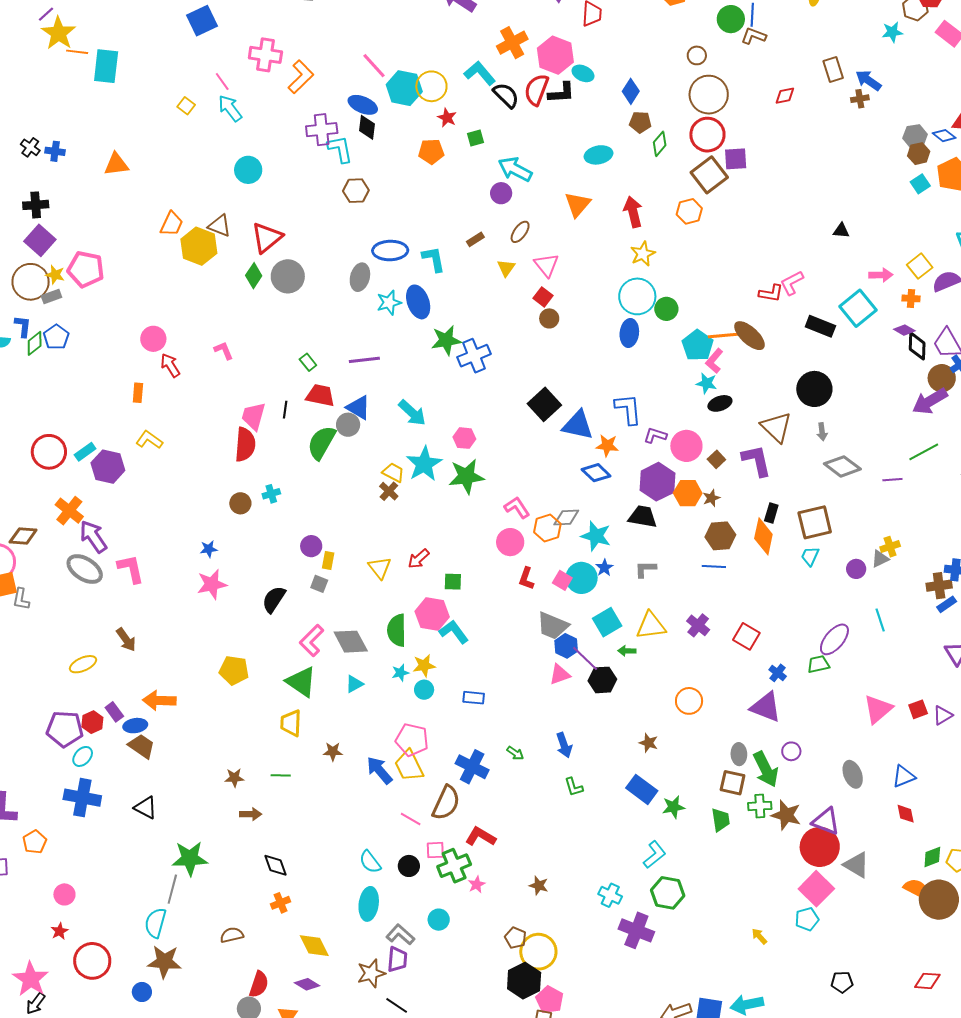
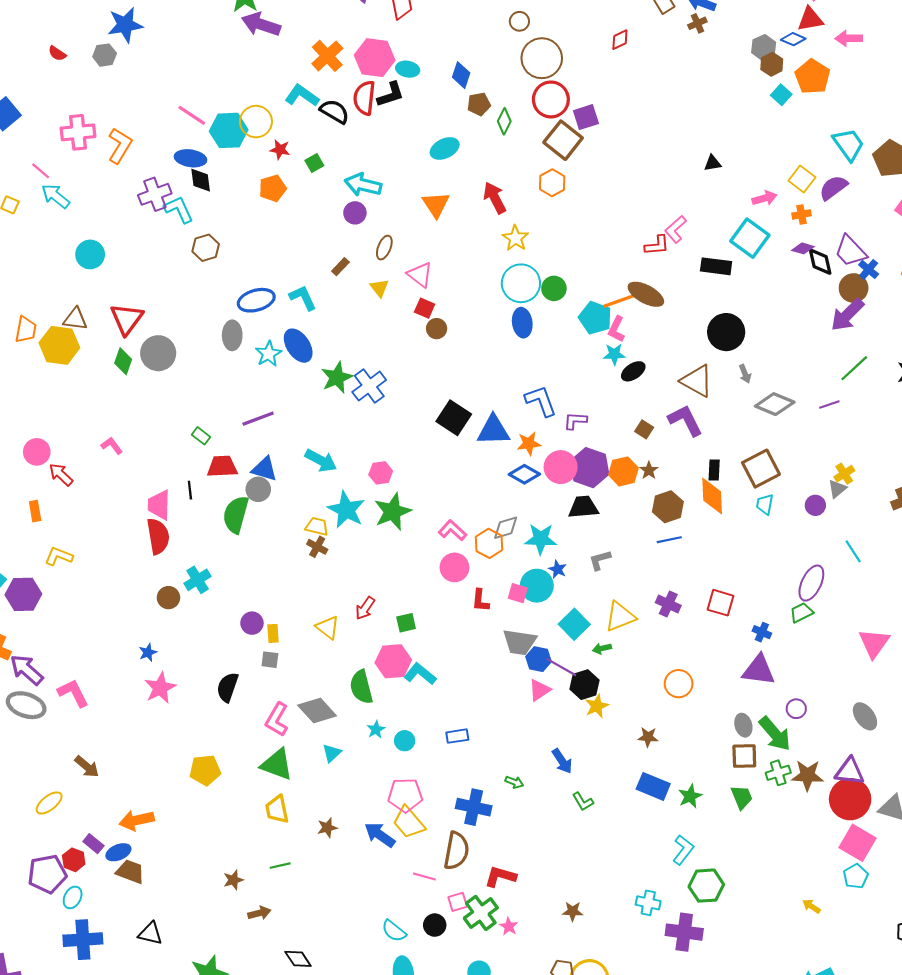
pink circle: (686, 446) -> (561, 467), moved
cyan cross: (271, 494) -> (198, 580), size x1.4
yellow star: (424, 666) -> (597, 706), moved

